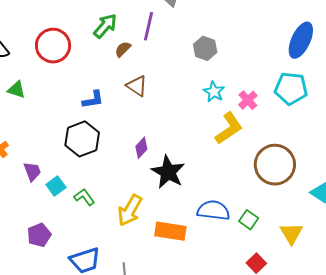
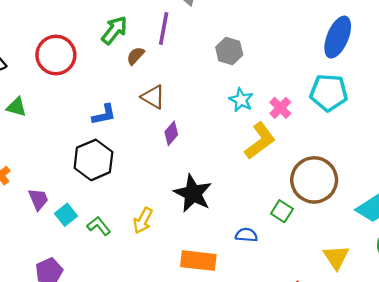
purple diamond: (141, 148) -> (171, 133), moved
yellow arrow: (130, 210) -> (143, 221), moved, size x0.7
blue semicircle: (213, 210) -> (246, 235), size x0.6
green square: (249, 220) -> (282, 211), moved

